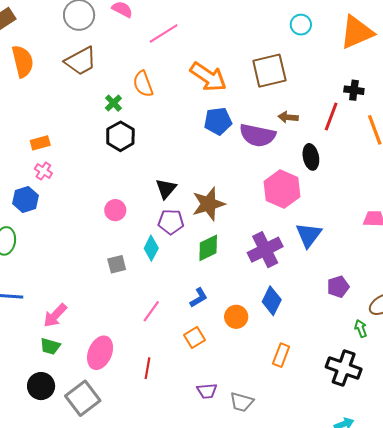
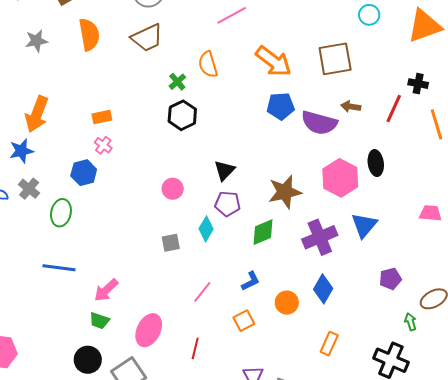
black ellipse: (311, 157) -> (376, 163), moved
brown star: (208, 204) -> (285, 192), moved

